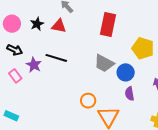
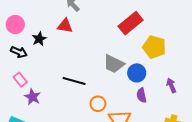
black star: (37, 24) -> (39, 39), moved
red rectangle: (108, 25) -> (131, 23), moved, turned 40
black line: (56, 58) -> (74, 81), moved
purple star: (34, 65) -> (33, 97), moved

